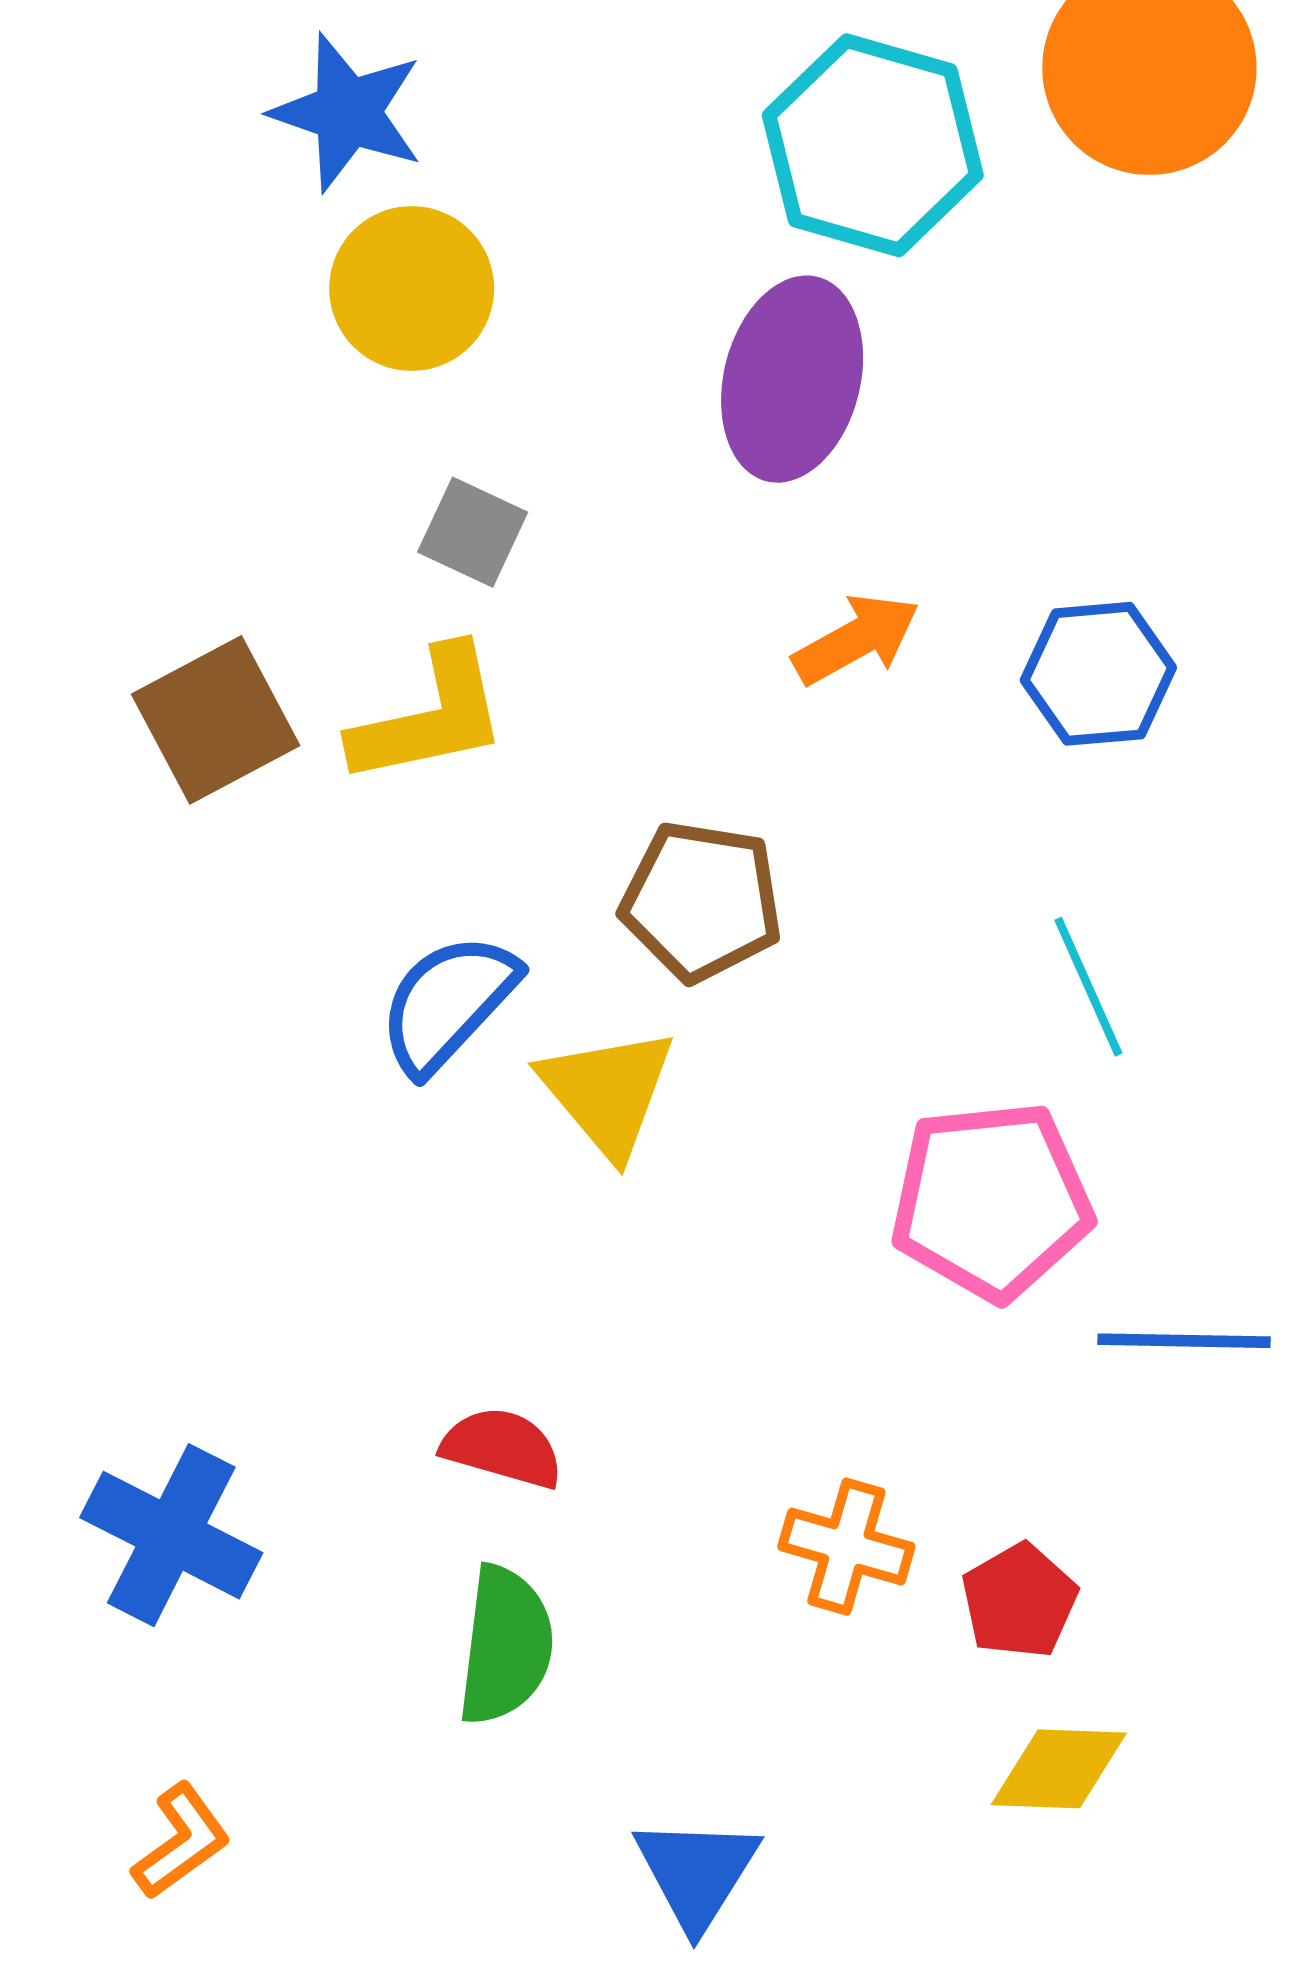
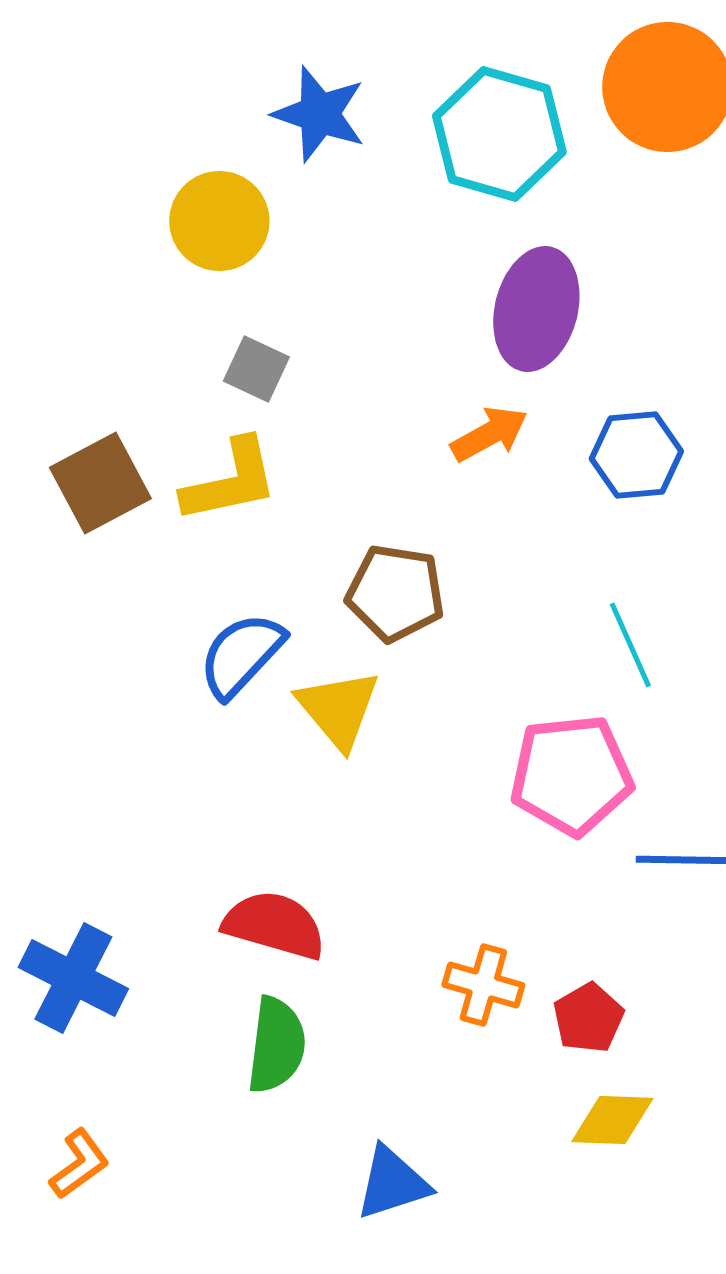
blue star: (347, 112) -> (319, 114), moved
purple ellipse: (792, 379) -> (536, 309), moved
red semicircle: (502, 1448) -> (274, 925), size x1.4
blue triangle: (697, 1873) -> (392, 1183), turned 40

